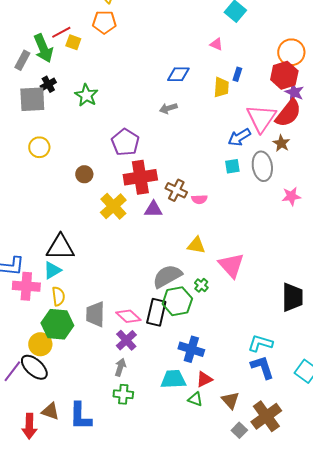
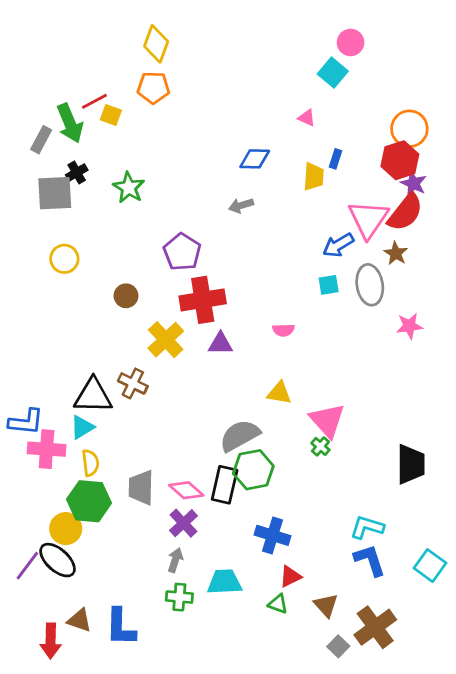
brown cross: (176, 190) -> (133, 383), moved
green cross: (201, 285) -> (320, 446), moved
cyan trapezoid: (173, 379) -> (225, 582), moved

